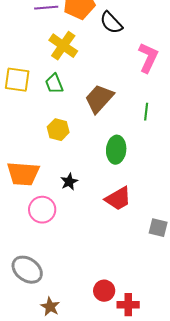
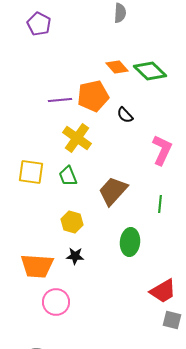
black semicircle: (111, 23) -> (125, 115), size x0.7
black star: (69, 182) -> (75, 256), moved, turned 30
red trapezoid: (118, 199) -> (163, 291), moved

